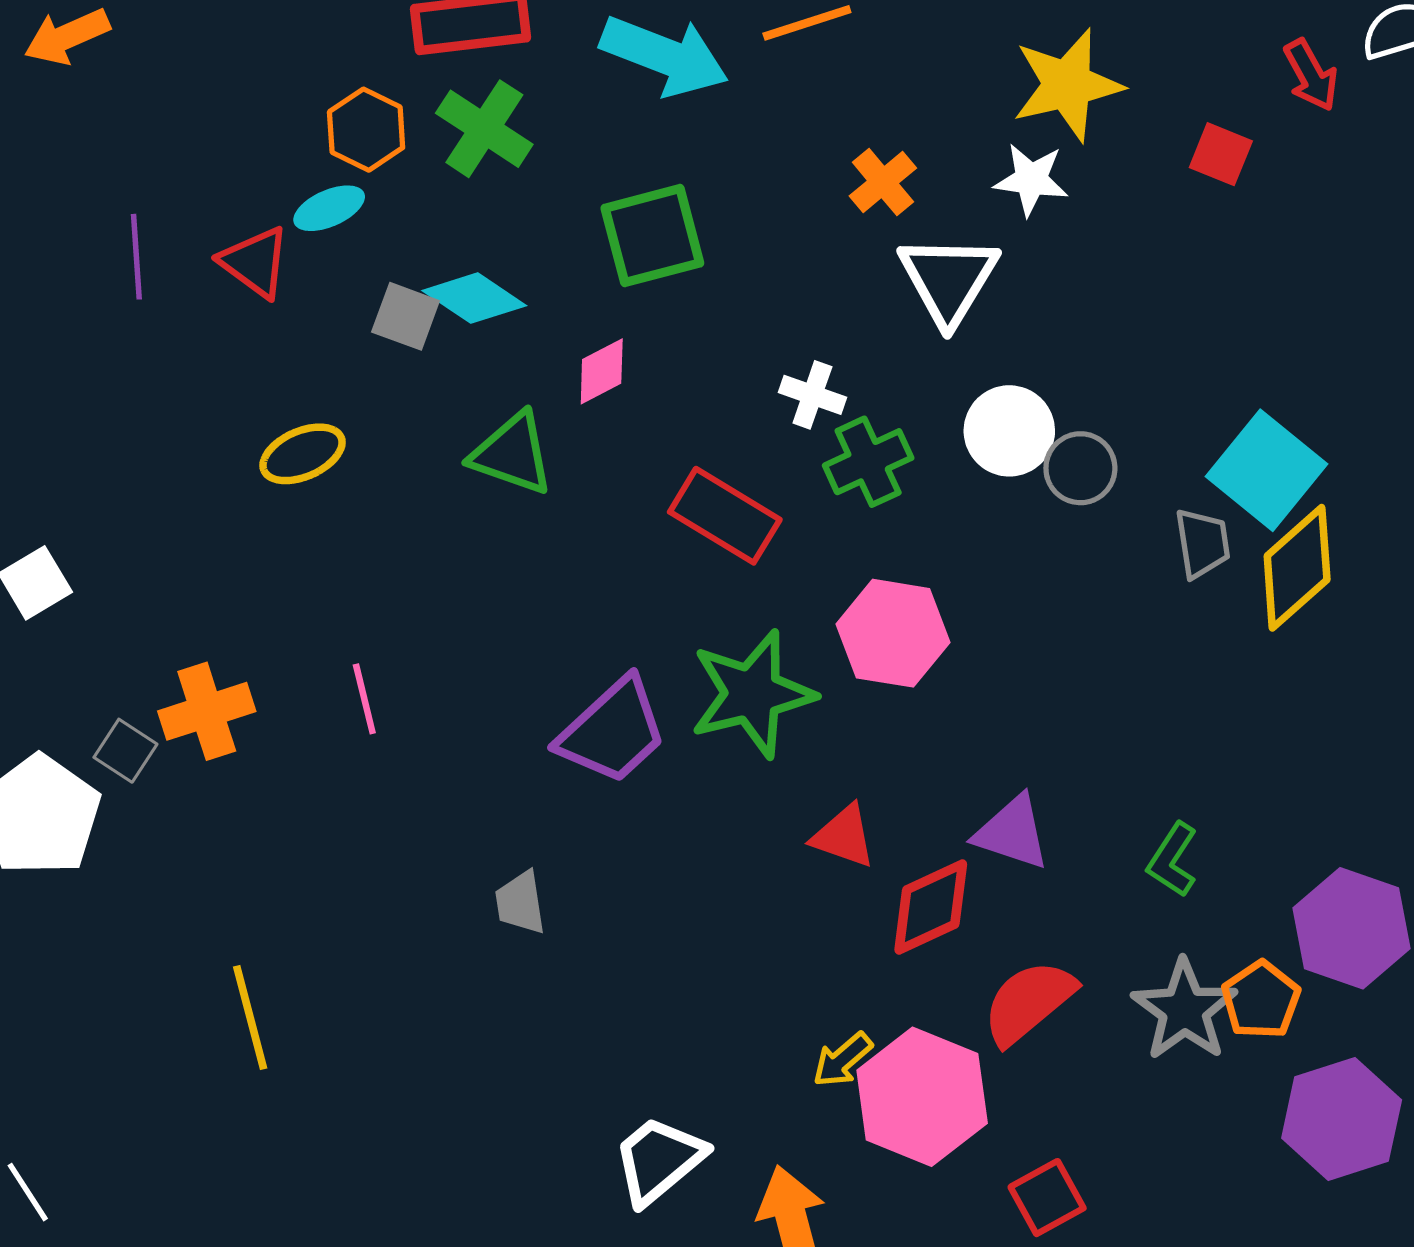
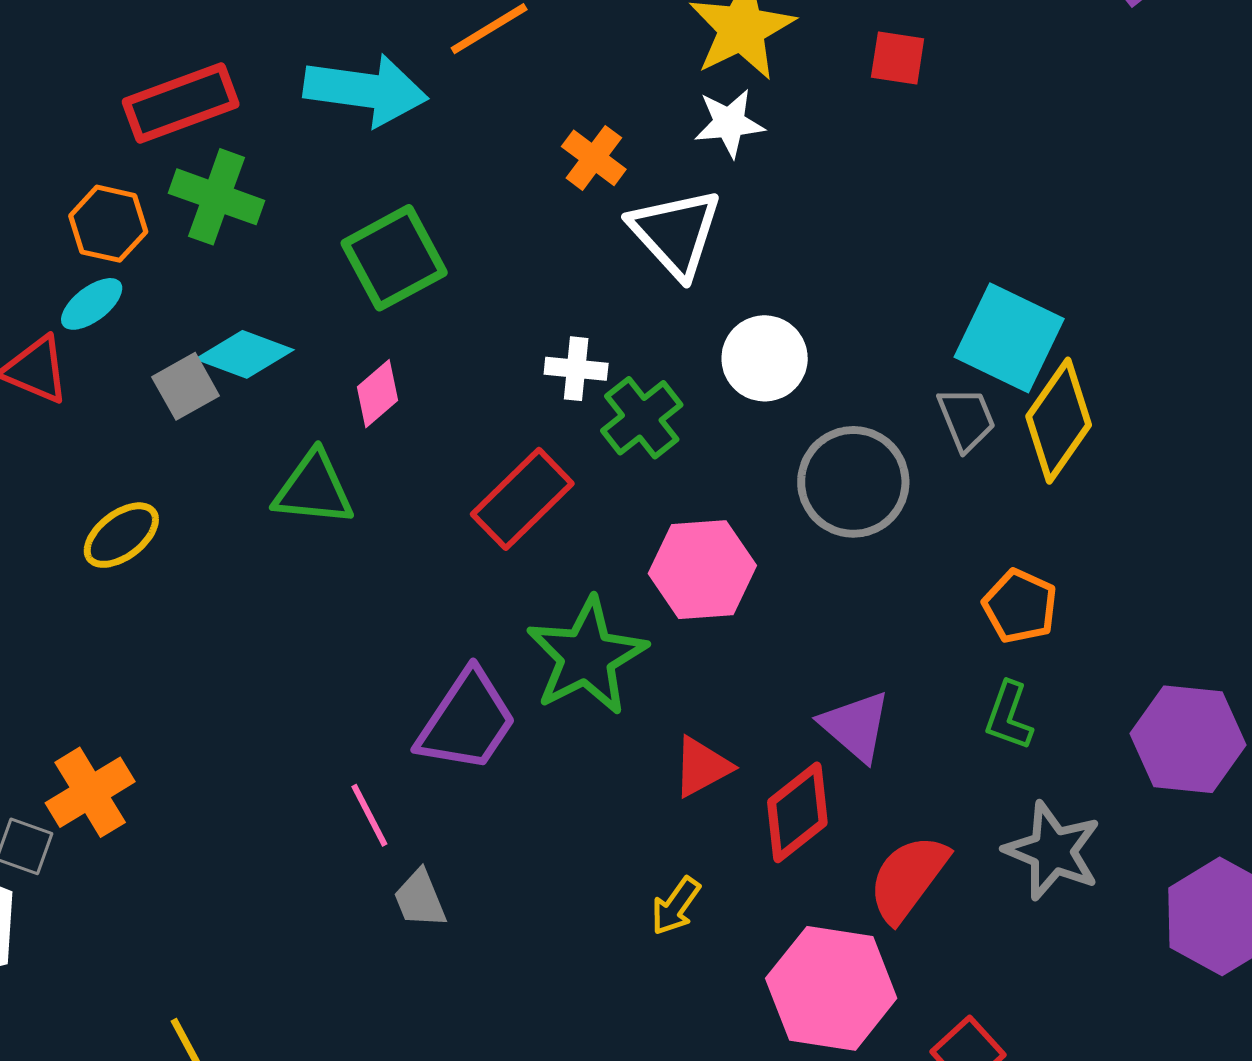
gray square: (406, 316) -> (186, 386), turned -36
gray circle: (1080, 468) -> (853, 482), moved, size x1.6
red rectangle: (725, 516) -> (522, 499), turned -62
pink line: (364, 699) -> (369, 815), moved
purple triangle: (1012, 832) -> (856, 726), turned 36
red triangle: (844, 836) -> (702, 767), turned -34
orange pentagon: (1261, 1000) -> (1020, 606), moved
yellow arrow: (842, 1060) -> (676, 906), moved

